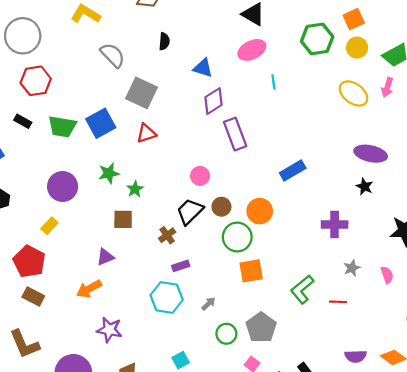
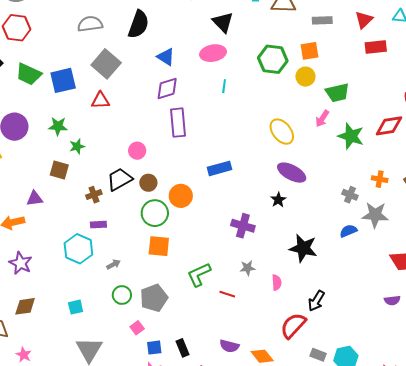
black semicircle: (164, 41) -> (138, 24), size x1.8
gray semicircle: (113, 55) -> (90, 24), turned -70
yellow ellipse: (354, 93) -> (282, 132), moved

